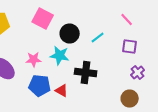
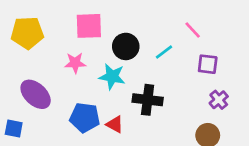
pink square: (43, 18) -> (89, 26), turned -30
pink line: (127, 20) -> (193, 30), moved
pink star: (34, 60) -> (75, 63), moved

